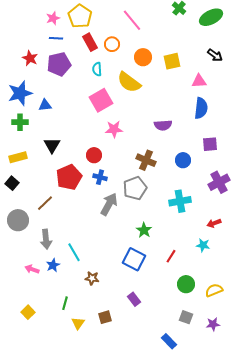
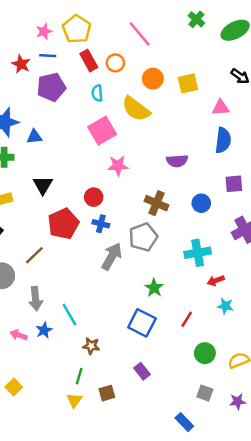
red star: (30, 58) -> (21, 64), moved
red arrow: (214, 223) -> (216, 281), moved
green line: (65, 303) -> (79, 376), moved

